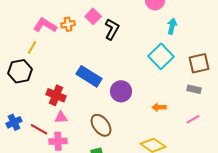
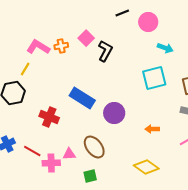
cyan arrow: (172, 26) -> (165, 48), turned 98
cyan square: (161, 56) -> (154, 78), turned 30
pink triangle: (61, 117) -> (69, 154), moved

